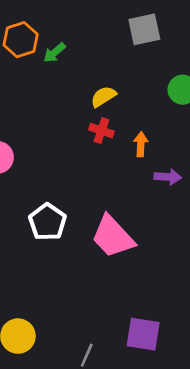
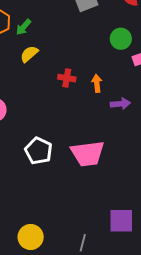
yellow semicircle: (103, 97) -> (29, 54), moved
pink trapezoid: (113, 237) -> (88, 154), turned -45

